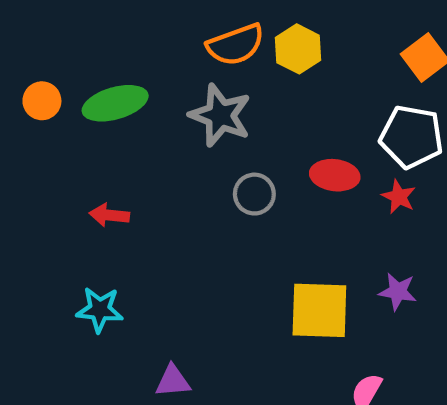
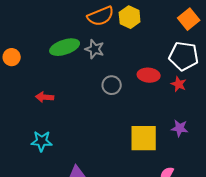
orange circle: (42, 101) -> (12, 57), moved
green ellipse: (115, 103) -> (65, 47), moved
gray star: (220, 115) -> (95, 49), size x0.7

